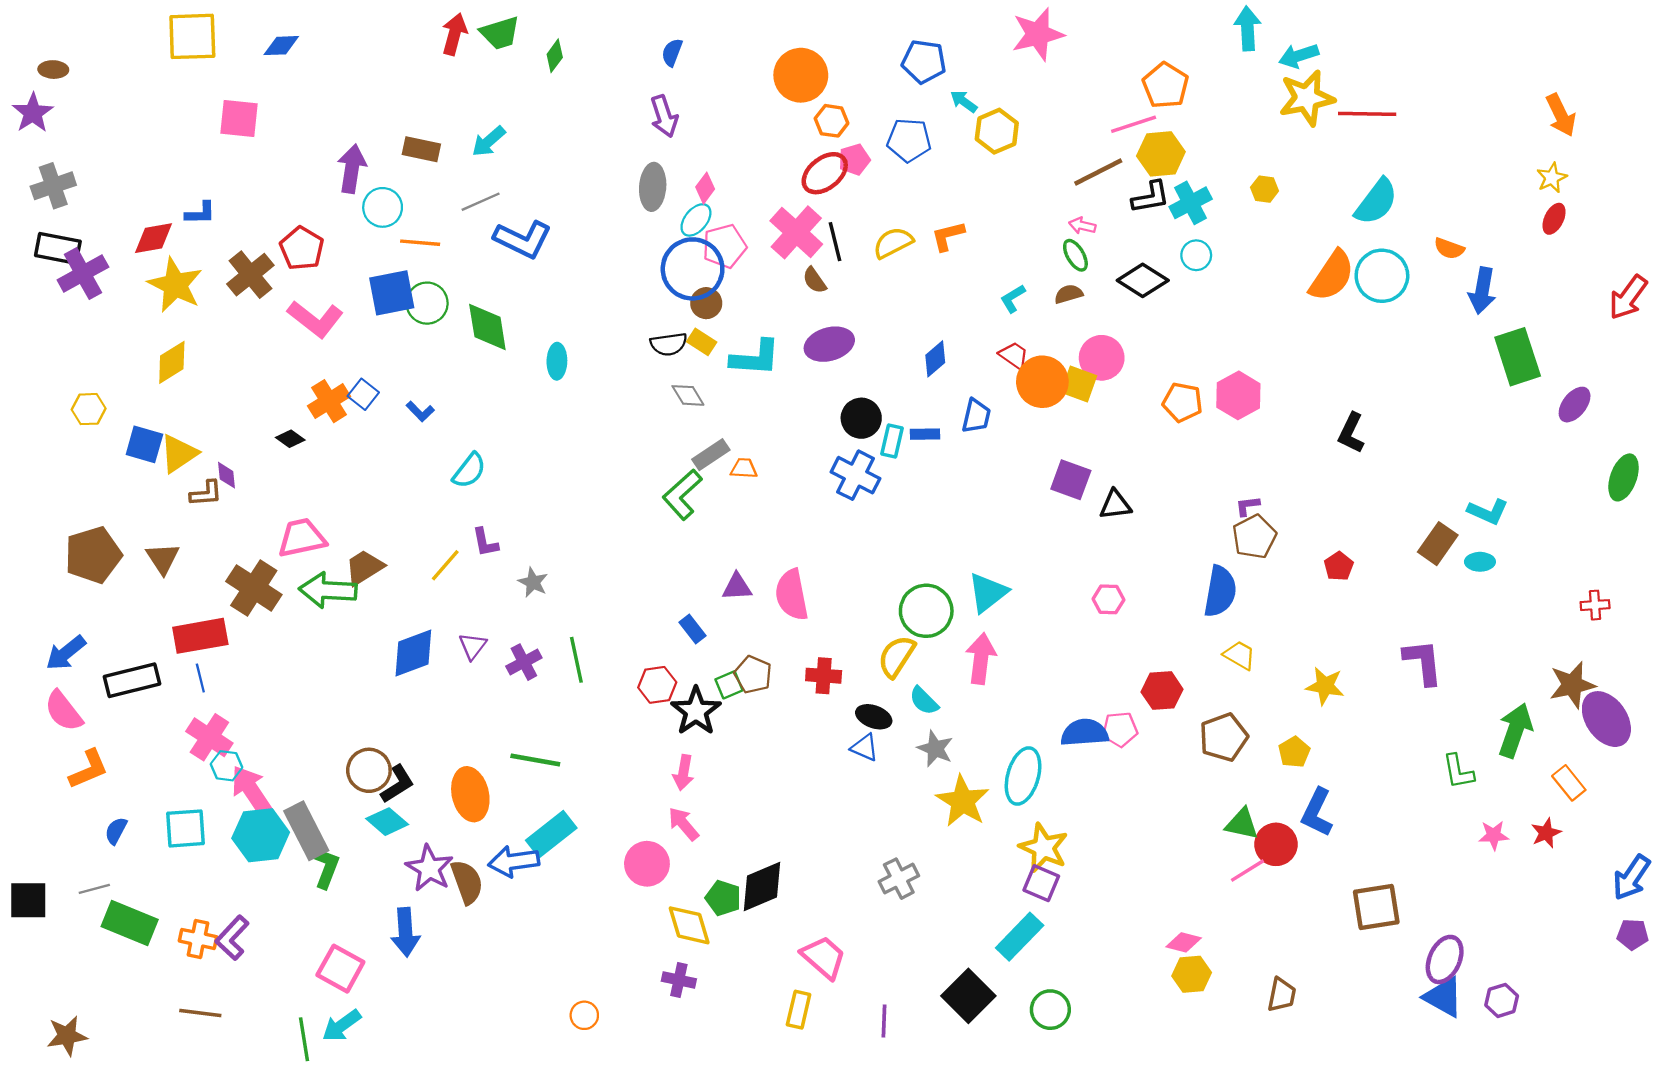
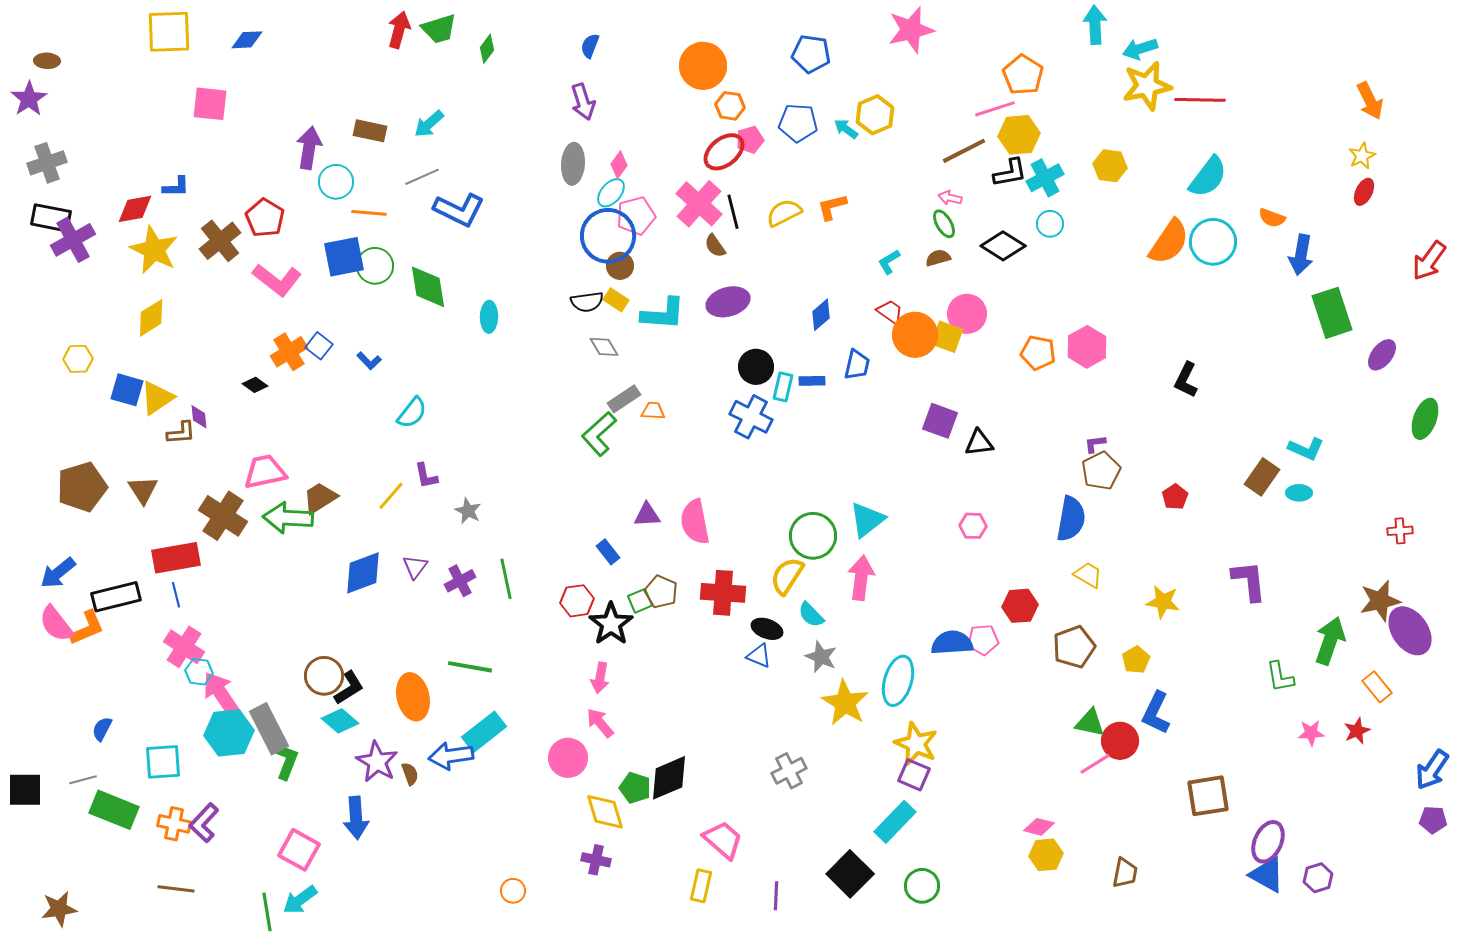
cyan arrow: (964, 101) -> (846, 129), moved
yellow hexagon: (1265, 189) -> (1110, 166), size x1.4
red cross: (824, 676) -> (723, 593), size x1.4
orange L-shape: (89, 769) -> (87, 628), moved
cyan square: (185, 828) -> (163, 762), moved
brown semicircle: (467, 882) -> (410, 774), size x0.6

